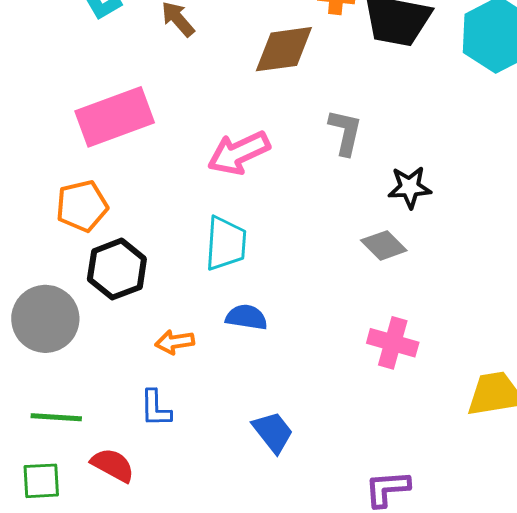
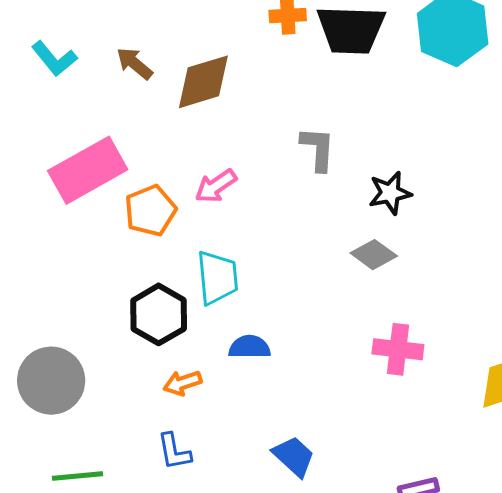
brown diamond: (284, 49) -> (203, 82), moved
pink arrow: (239, 153) -> (216, 186), size x0.7
orange pentagon: (82, 206) -> (150, 211), moved
black hexagon: (117, 269) -> (159, 314), moved

